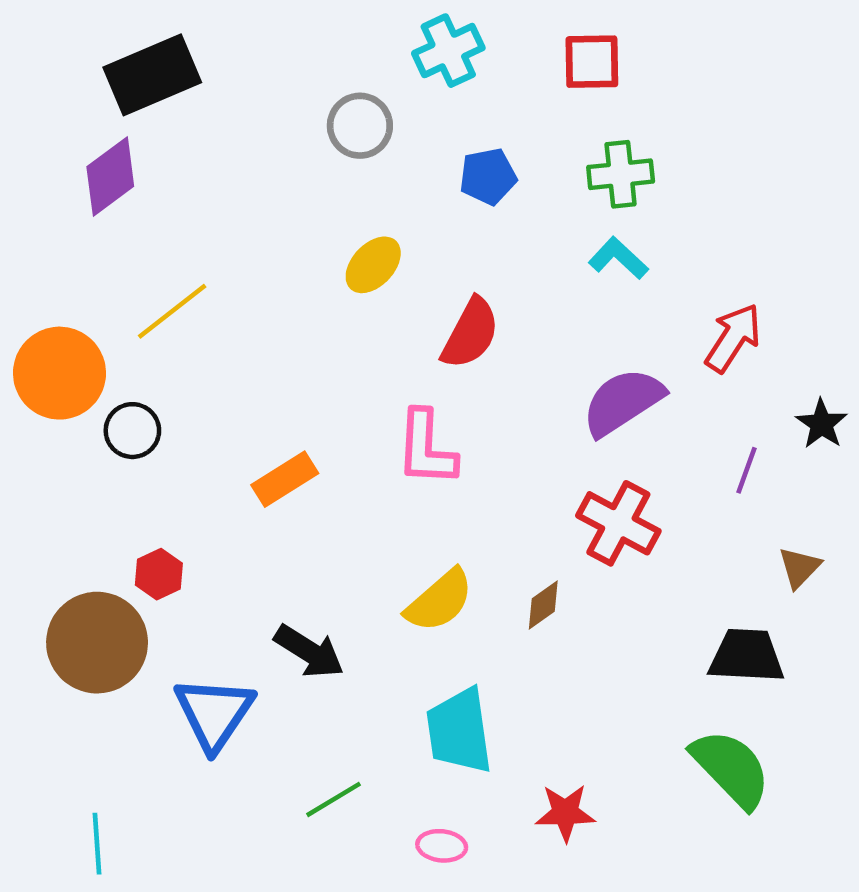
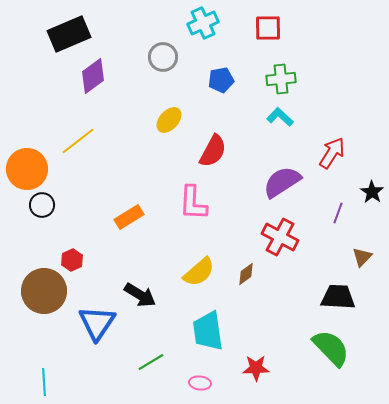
purple diamond: (110, 177) -> (93, 76), moved
black circle: (132, 431) -> (42, 205), moved

